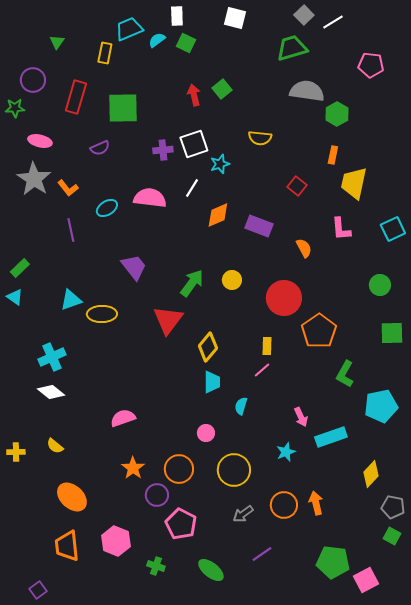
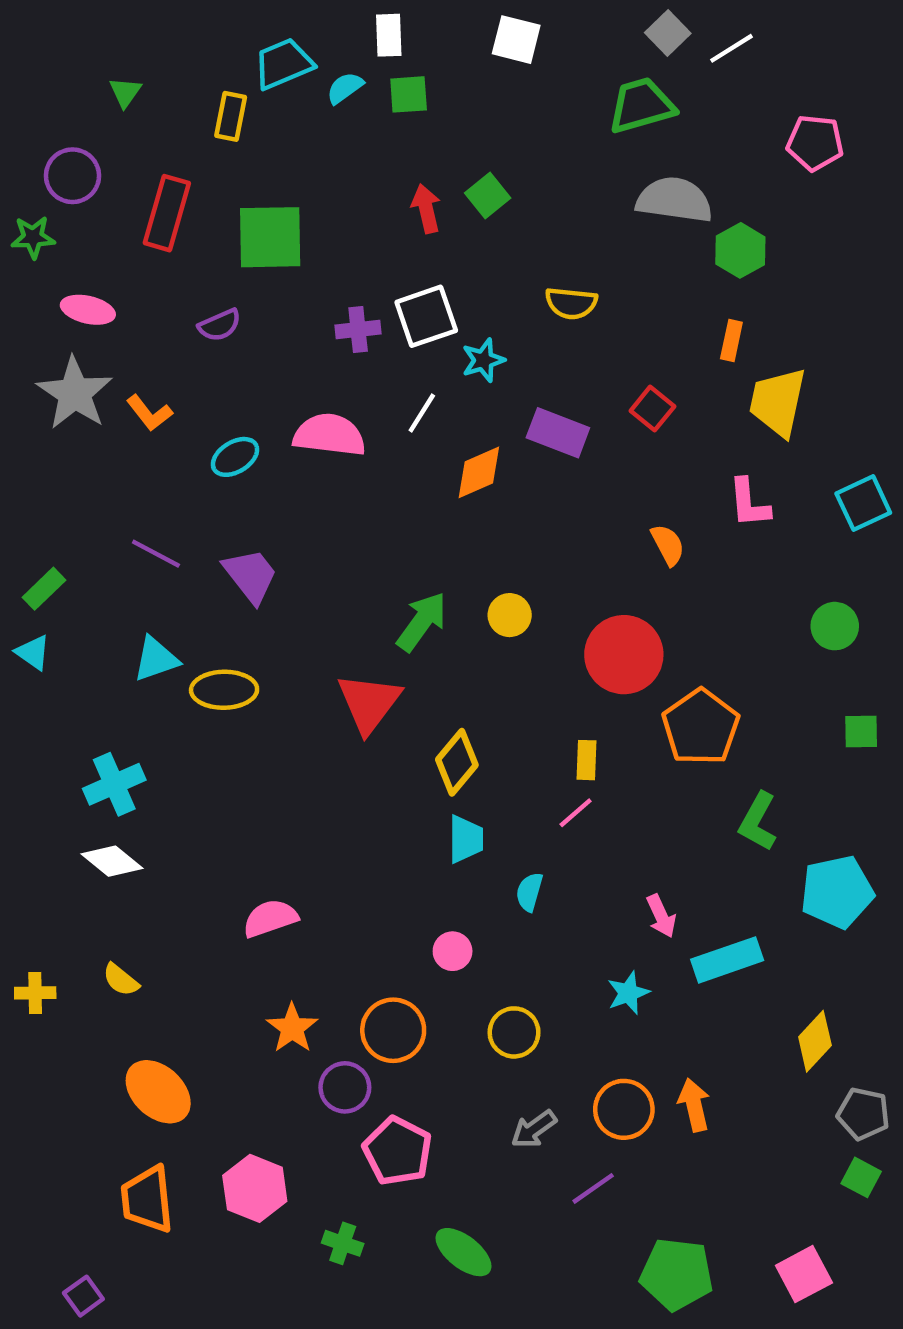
green square: (186, 43) -> (409, 94), turned -30
purple rectangle: (259, 226) -> (558, 433), moved
purple line: (71, 230) -> (156, 554), moved, turned -50
purple trapezoid: (134, 267) -> (250, 576), moved
green square: (392, 333) -> (861, 731), size x0.7
yellow circle: (234, 470) -> (514, 1032), size x0.7
purple line: (262, 554) -> (593, 1188), moved
green pentagon: (333, 562) -> (677, 1274), moved

